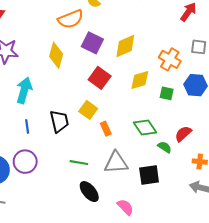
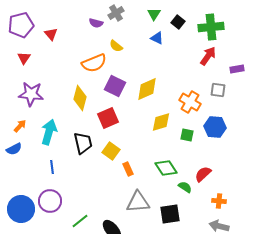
red square: (100, 78) -> (108, 118), moved, turned 30
black trapezoid: (59, 121) -> (83, 143), moved
green line: (79, 163) -> (80, 221), moved, turned -48

